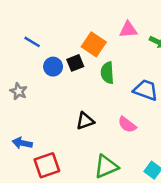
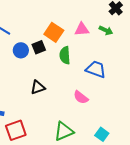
pink triangle: (128, 30) -> (82, 29), moved
black triangle: (85, 121) -> (38, 87), moved

